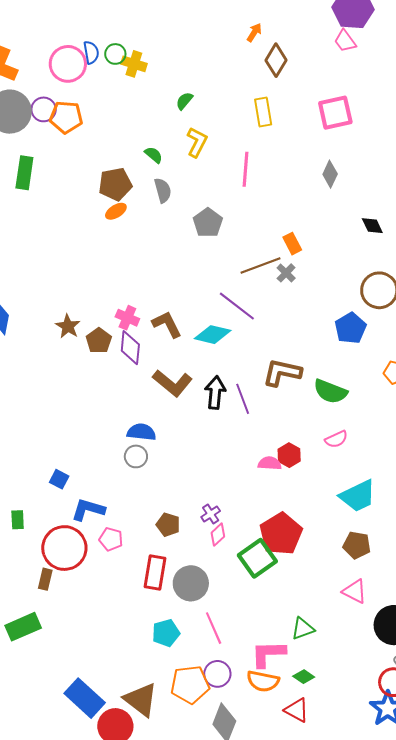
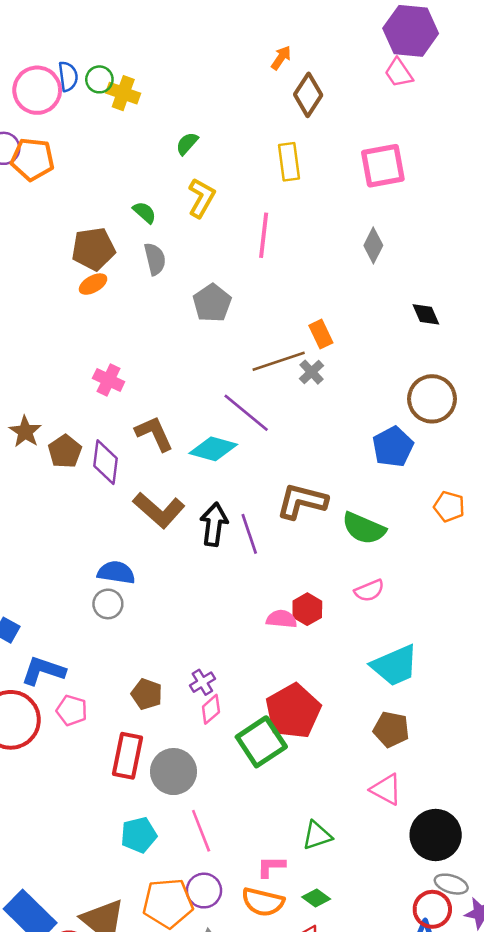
pink cross: (127, 318) -> (109, 380), moved
pink L-shape: (268, 654) -> (271, 867), size x0.6

